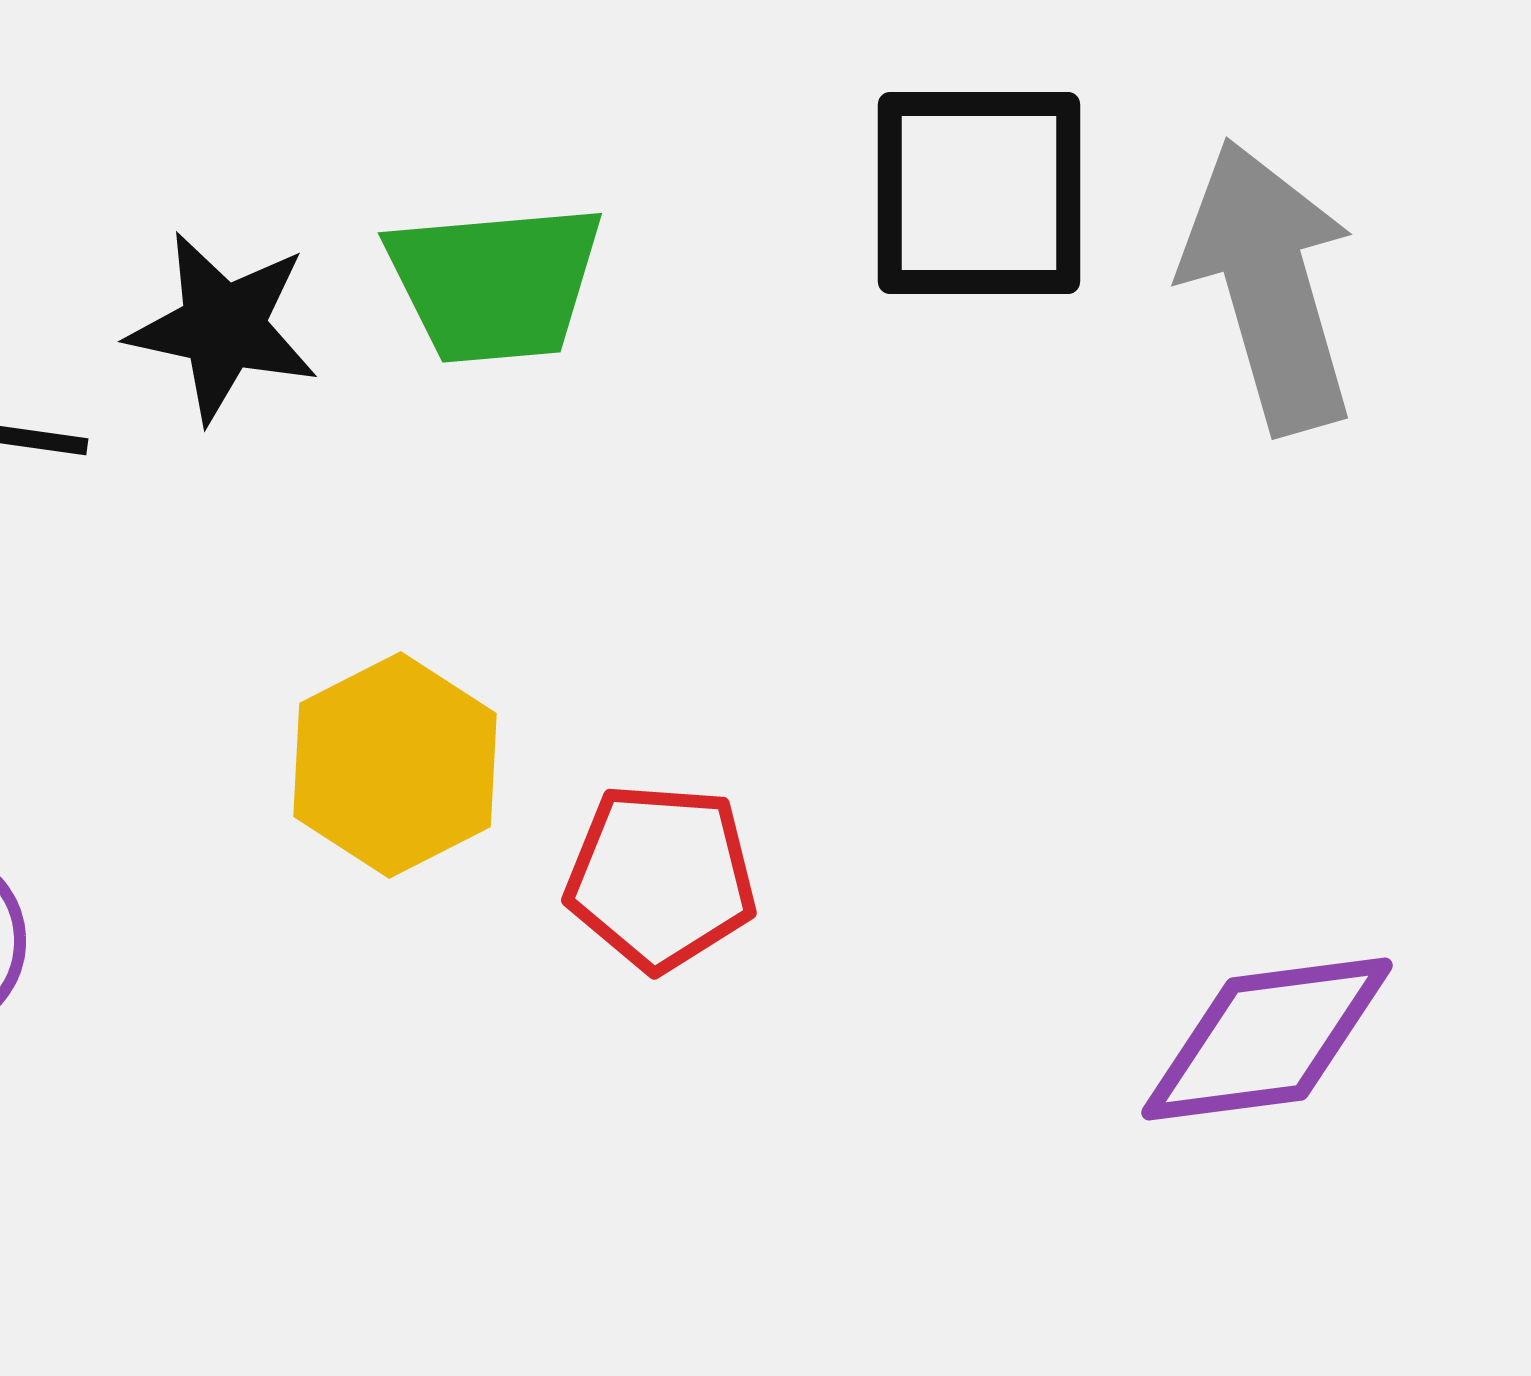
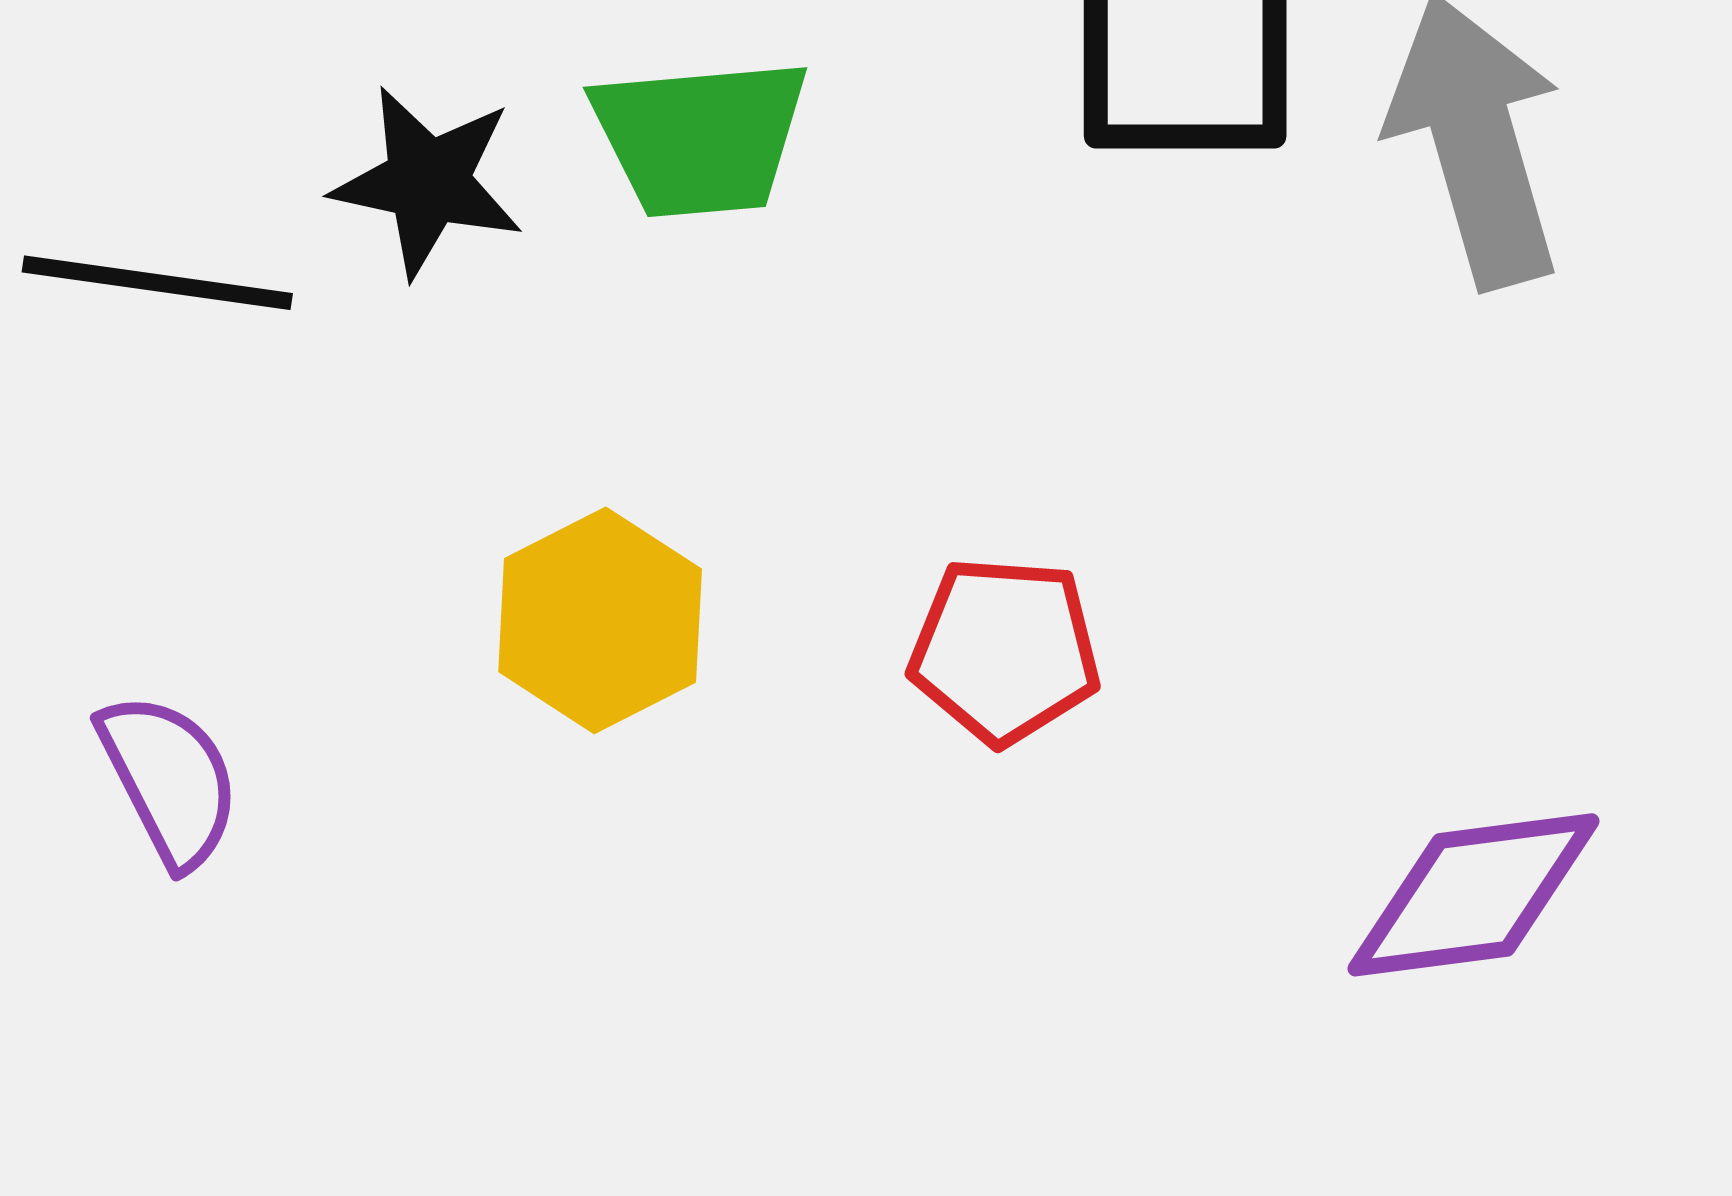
red pentagon: (661, 877) -> (1005, 650), moved

